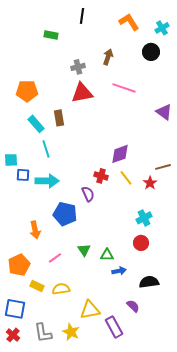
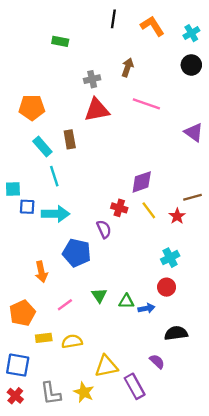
black line: (82, 16) -> (113, 19), moved
black circle: (151, 52) -> (191, 65), moved
blue arrow: (119, 271) -> (146, 308), moved
yellow rectangle: (37, 286) -> (44, 338), turned -32

